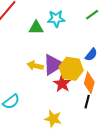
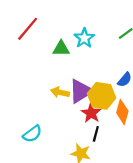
cyan star: (56, 19) -> (84, 38), turned -30
black line: (87, 102) -> (96, 134), moved

